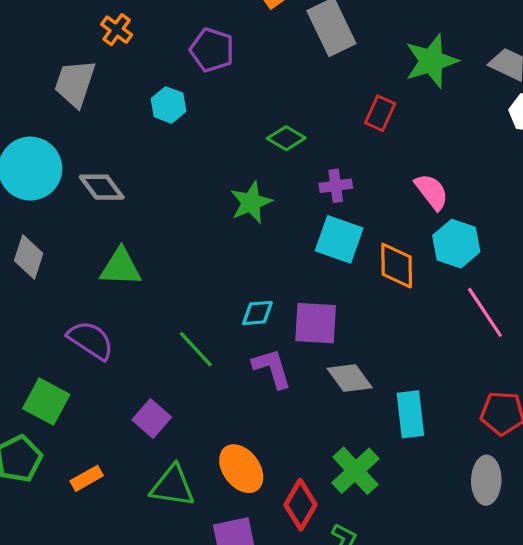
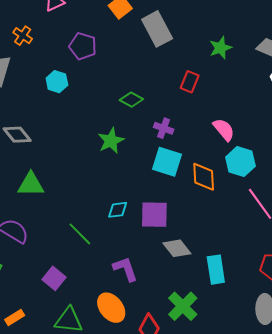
green star: (431, 61) -> (220, 48), size x0.7
purple cross: (336, 186) -> (164, 128), turned 30
purple L-shape: (272, 368) -> (125, 269), moved

